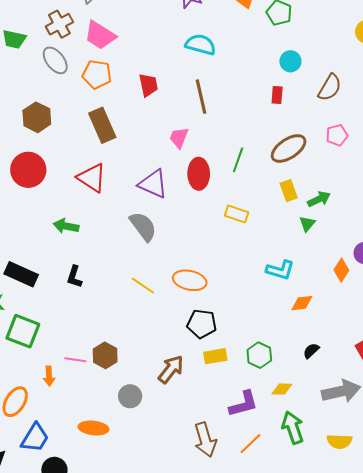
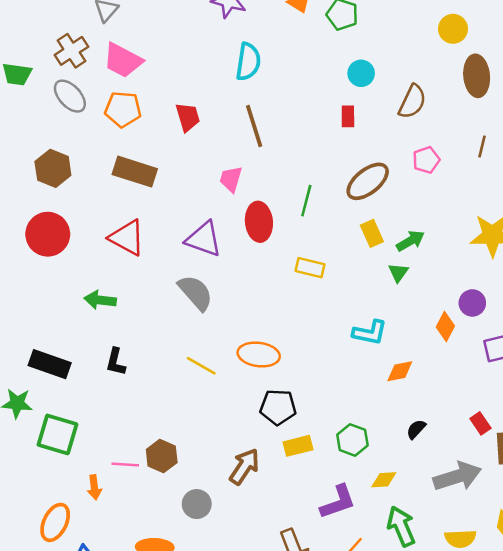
cyan semicircle: (201, 45) -> (248, 62), turned 88
brown rectangle: (102, 125) -> (135, 172), turned -44

